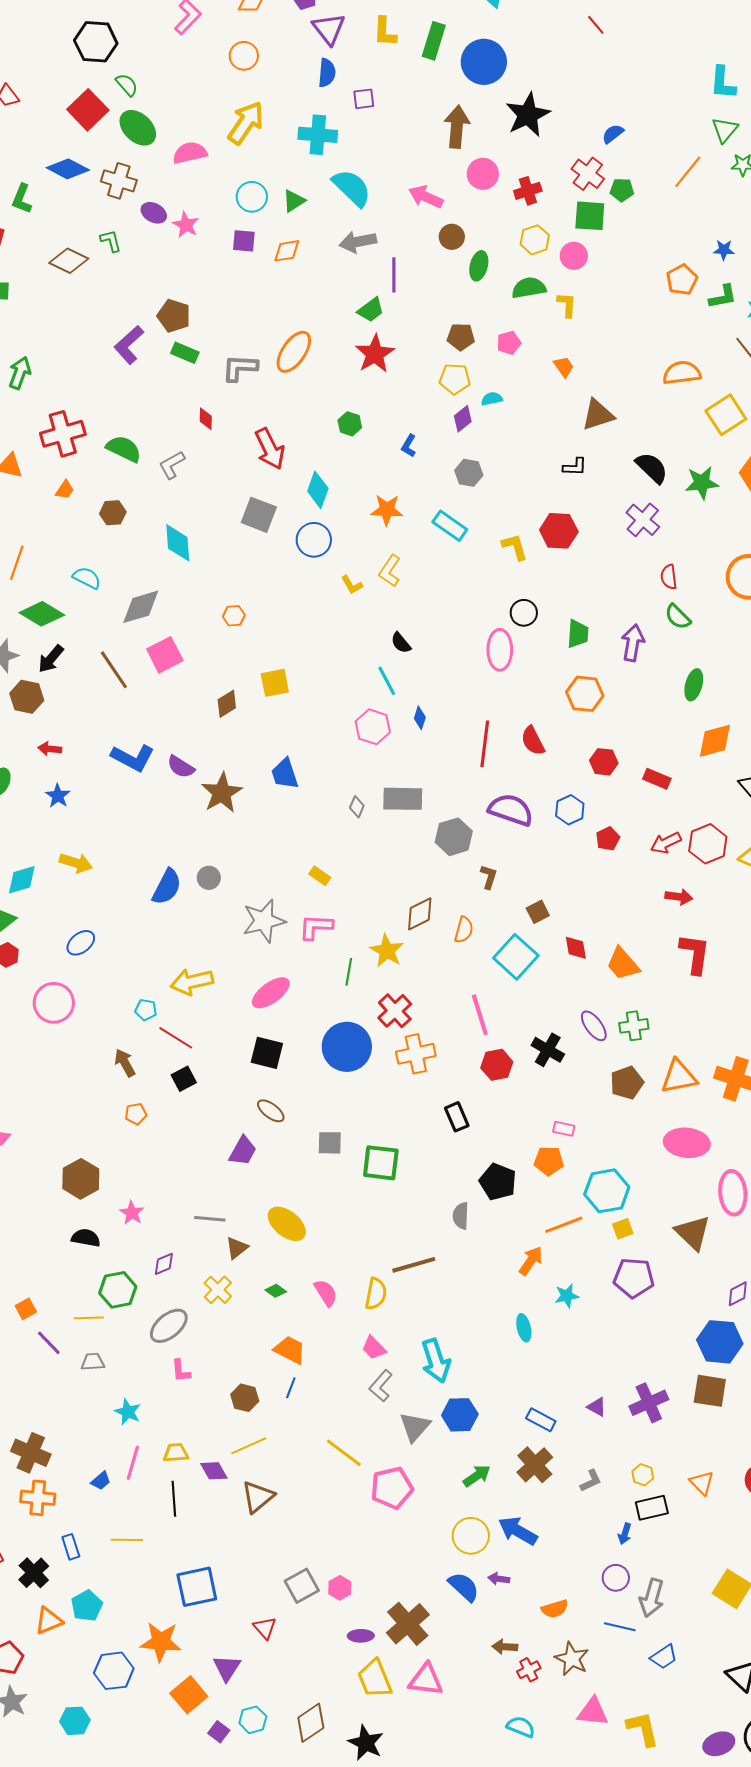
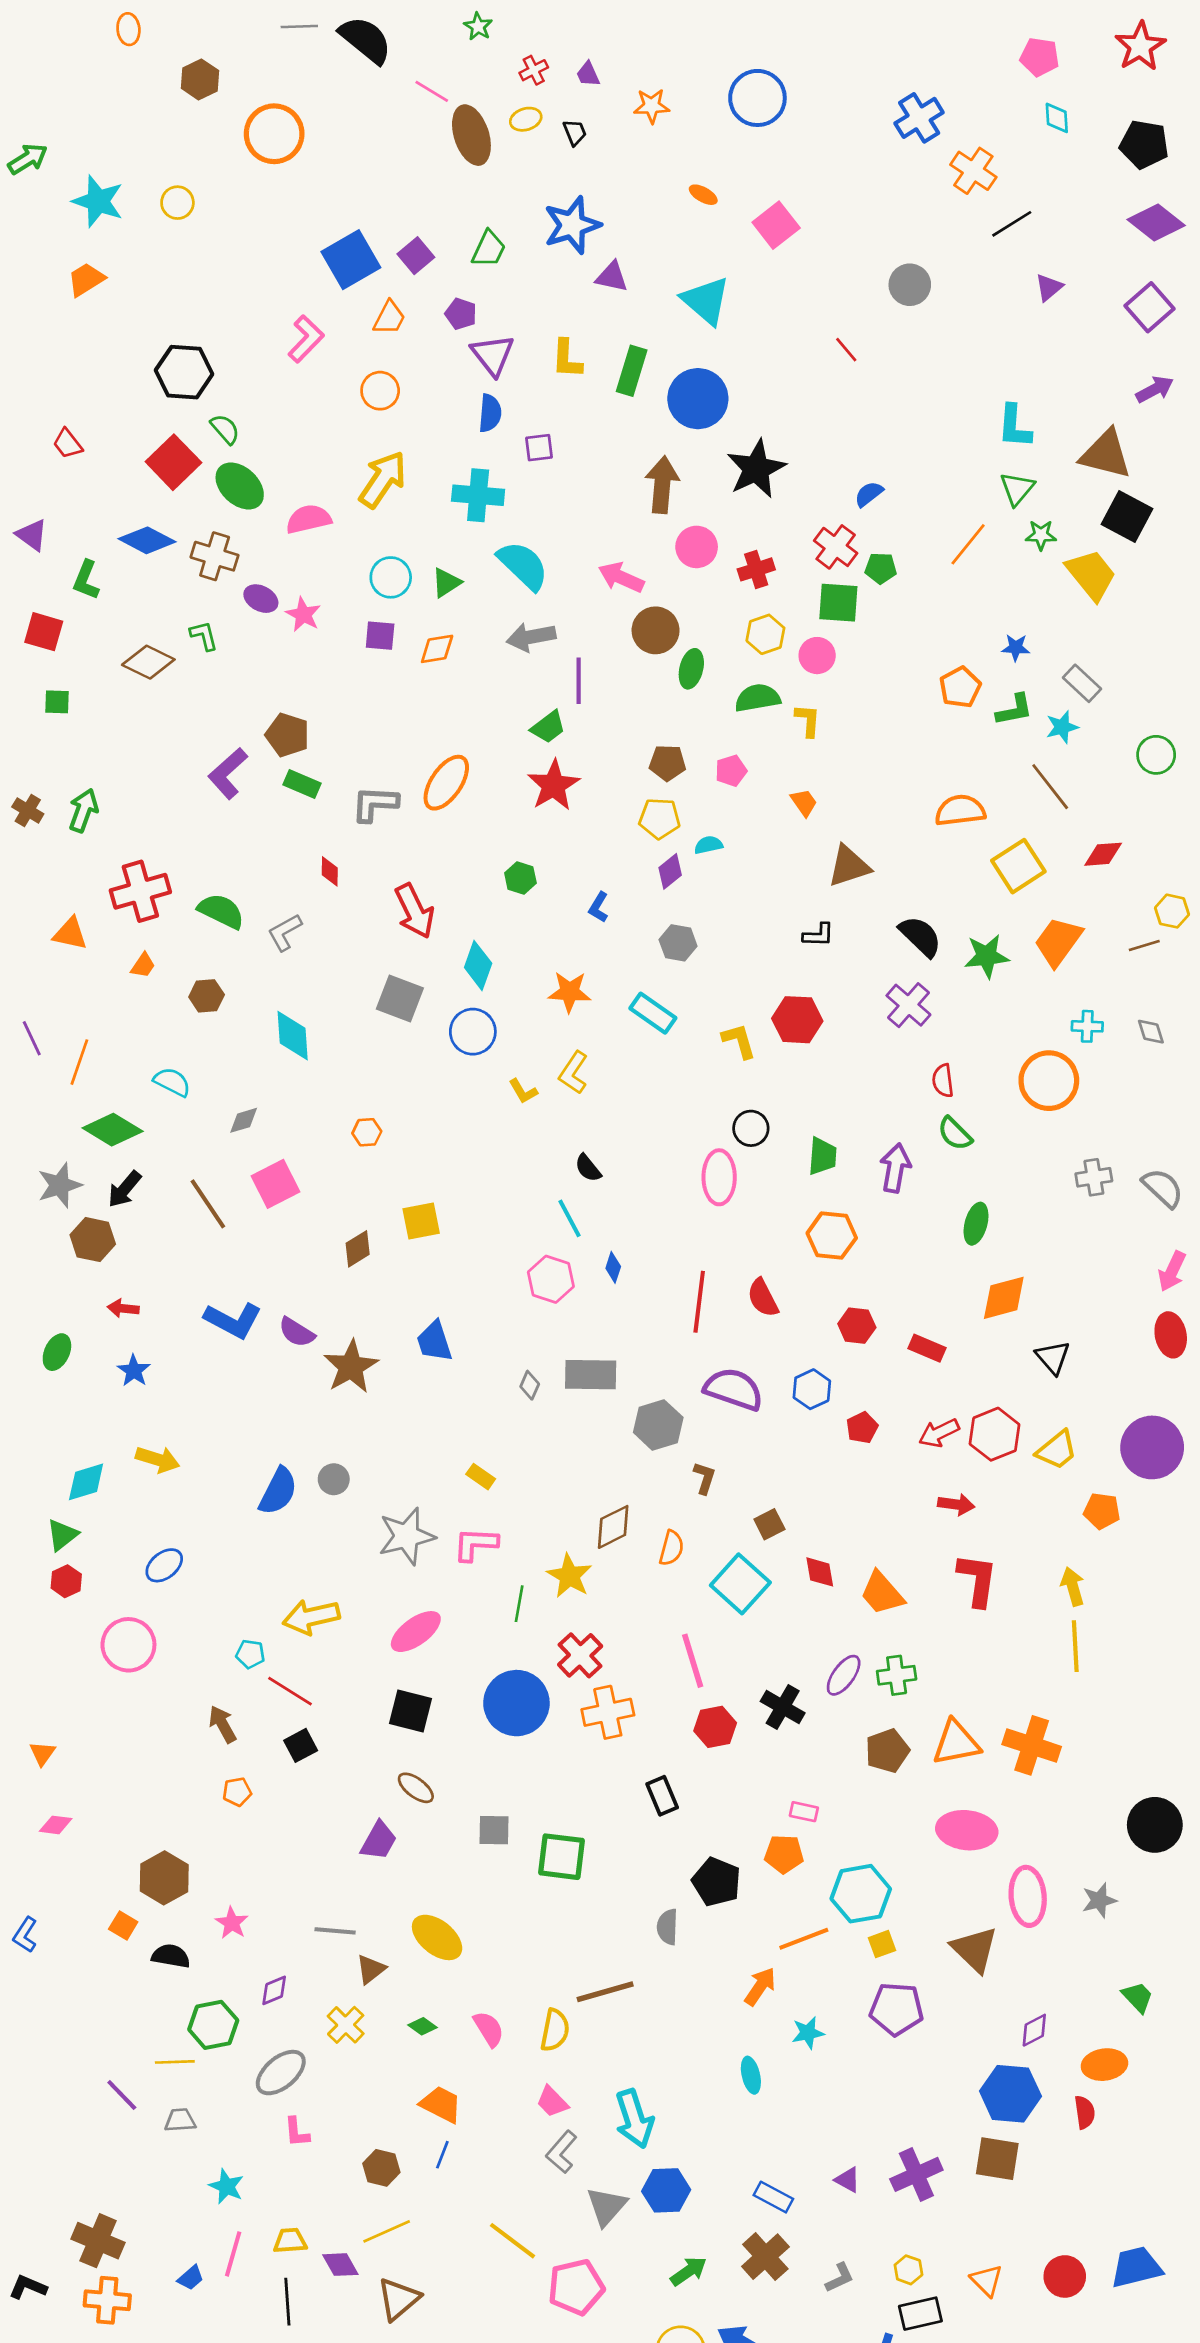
brown circle: (452, 237) -> (656, 630), size x1.4
gray diamond: (141, 607) -> (244, 1120), size x0.6
purple ellipse: (594, 1026) -> (844, 1675), turned 72
orange square: (26, 1309) -> (123, 1926), moved, turned -30

